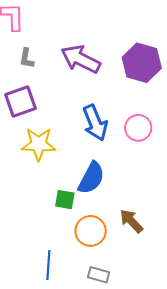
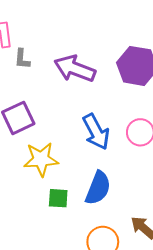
gray L-shape: (27, 58) -> (22, 59), moved
green square: (65, 200) -> (58, 198), moved

